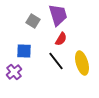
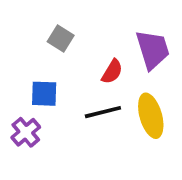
purple trapezoid: (58, 15) -> (153, 50), moved
black line: (56, 61) -> (103, 112), turned -66

